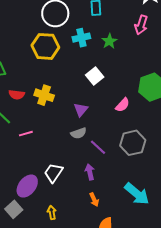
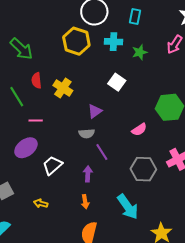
white square: (95, 76) -> (117, 82), turned -30
red semicircle: (17, 95) -> (36, 80), turned 63
pink semicircle: (123, 105) -> (139, 130), moved
gray hexagon: (133, 143) -> (143, 169), moved
purple ellipse: (27, 186) -> (26, 148), moved
yellow arrow: (52, 212) -> (41, 203), turned -80

